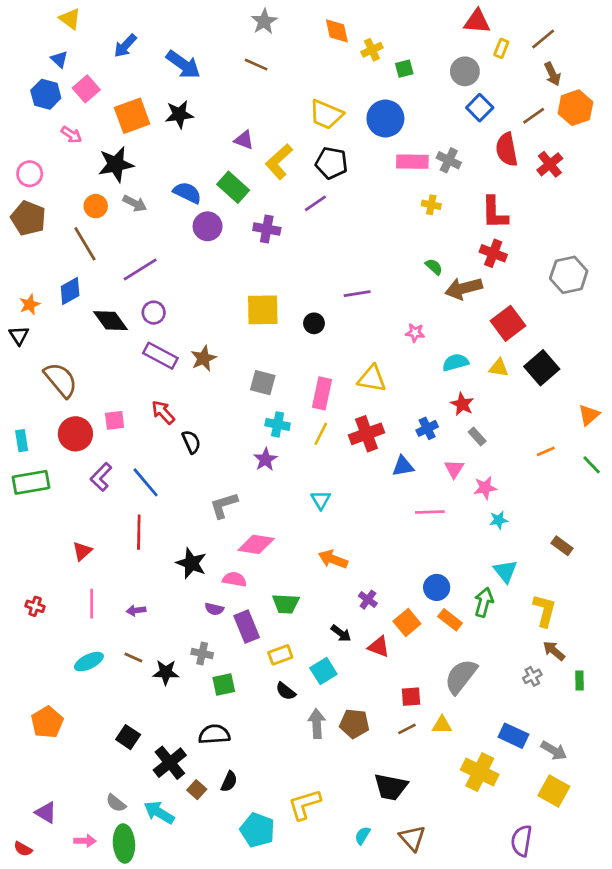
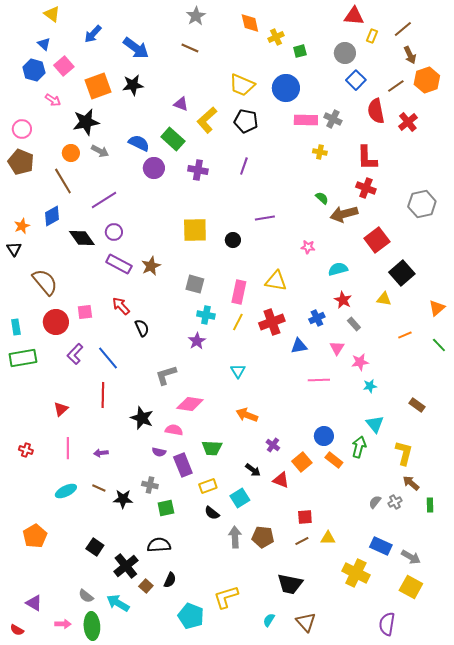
purple line: (315, 203) -> (244, 166), moved, turned -36
yellow triangle: (499, 368) -> (384, 299), moved
gray semicircle: (461, 676) -> (375, 502), moved, size x0.5

